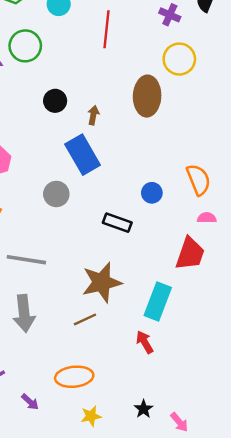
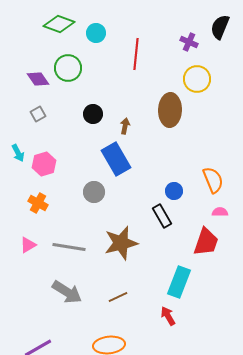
black rectangle: (117, 223) -> (162, 216), moved, turned 40
brown star: (102, 282) -> (121, 243), moved
gray arrow: (24, 313) -> (67, 292), turned -52

